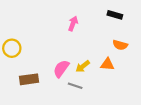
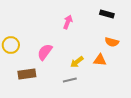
pink semicircle: (61, 69) -> (45, 52), moved
gray line: (75, 86) -> (70, 80), turned -32

